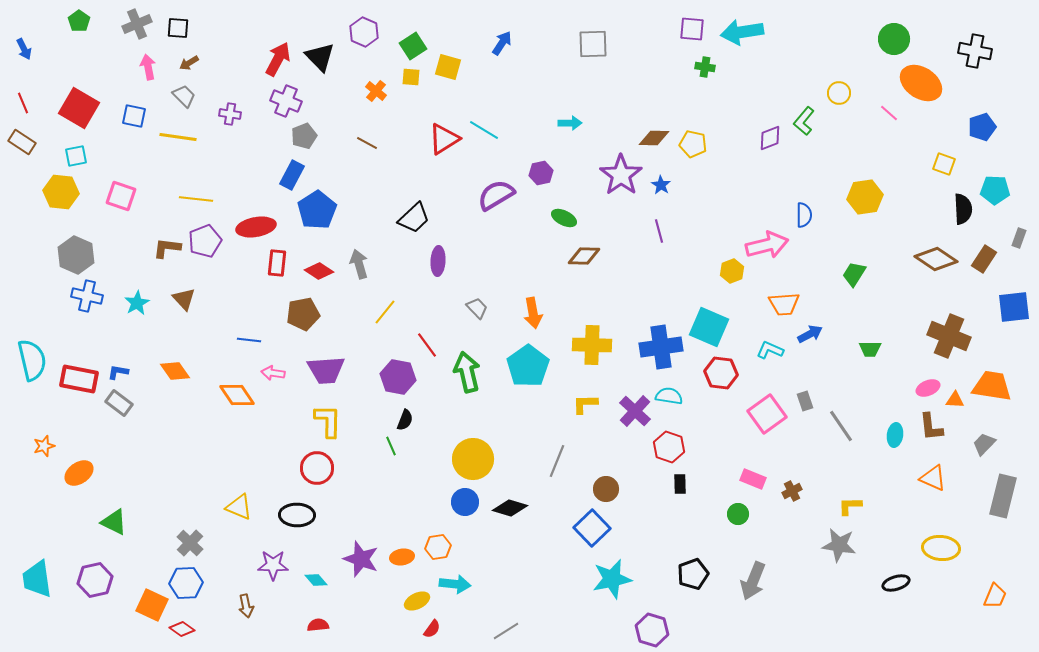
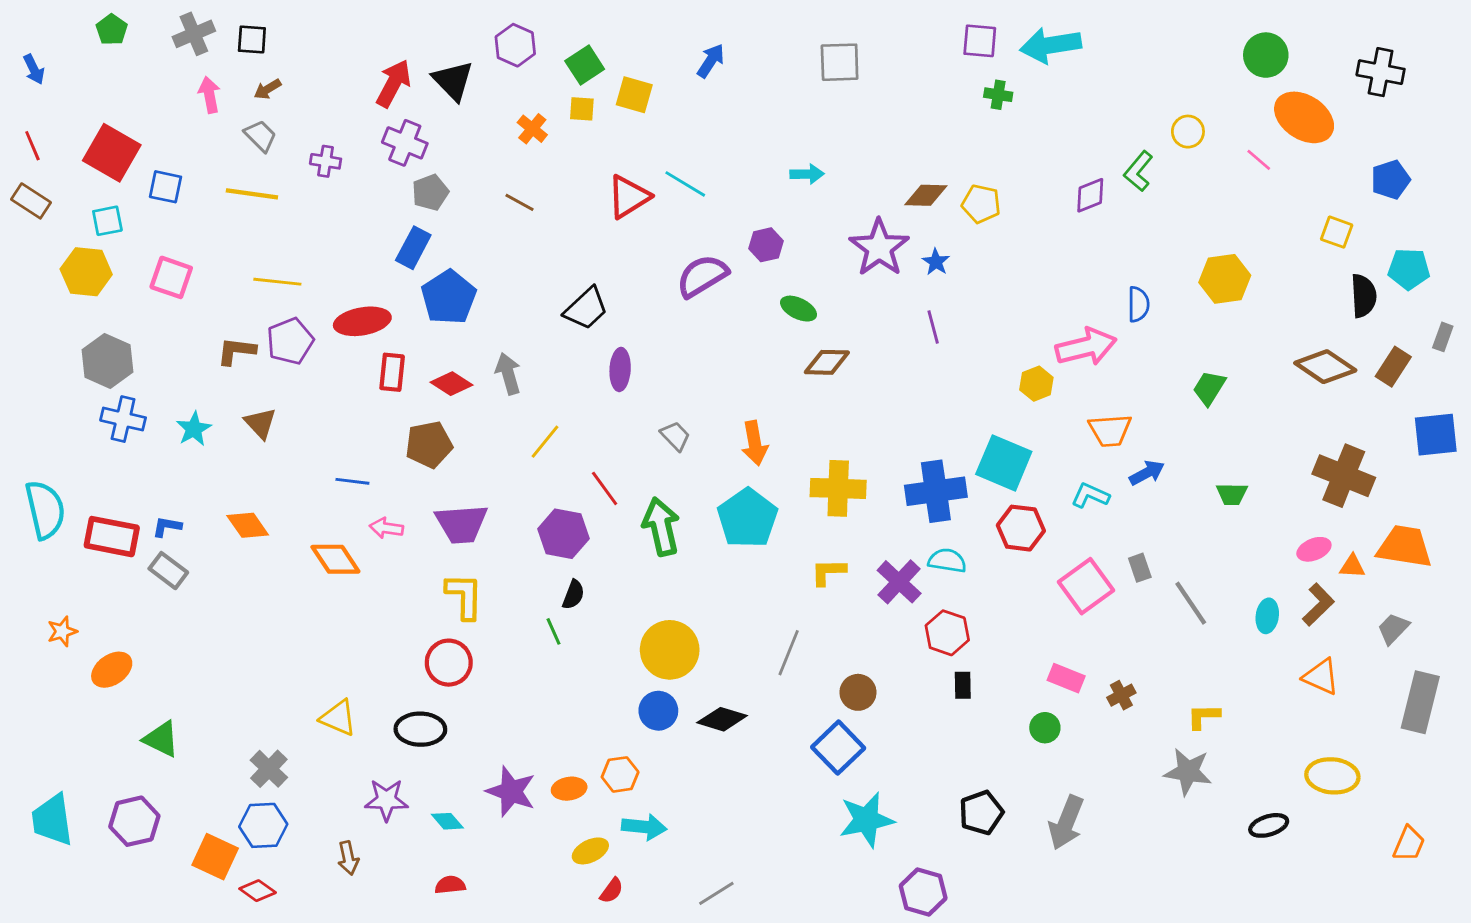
blue square: (134, 116) -> (166, 187), moved
brown L-shape: (931, 427) -> (1318, 605), turned -128

